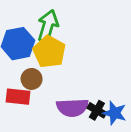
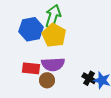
brown circle: (32, 79) -> (47, 80), moved
purple semicircle: (72, 108) -> (53, 64), moved

